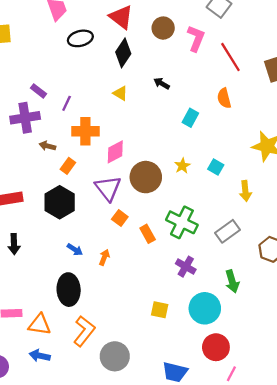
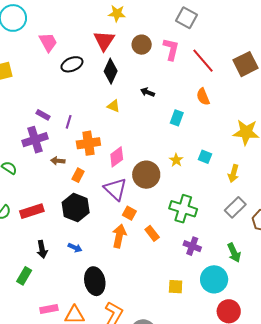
red triangle: (121, 17) -> (104, 41), turned 35
yellow arrow: (245, 191) -> (233, 173), turned 30
gray rectangle: (228, 231) -> (235, 207), moved
orange rectangle: (148, 234) -> (152, 233), moved
blue arrow: (75, 250) -> (75, 248), moved
orange arrow: (104, 257) -> (119, 236), moved, size x1.6

